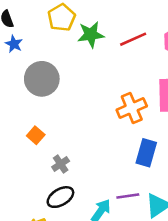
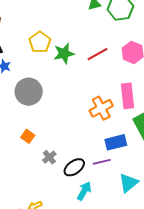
blue rectangle: (146, 153) -> (116, 142), turned 65
purple line: (128, 196) -> (102, 162), moved
black ellipse: (60, 197) -> (74, 167), moved

